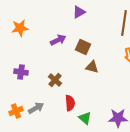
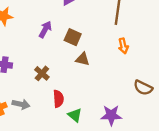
purple arrow: (58, 40) -> (45, 29), turned -35
gray arrow: (36, 108) -> (21, 104), turned 42

